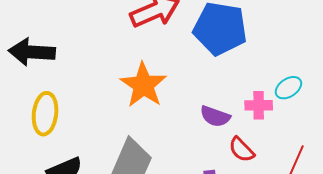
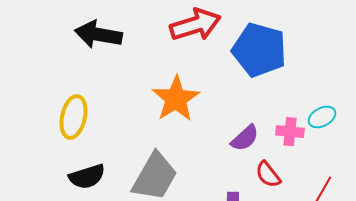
black arrow: (32, 52) -> (98, 35), moved
purple semicircle: (215, 116) -> (245, 138), turned -68

